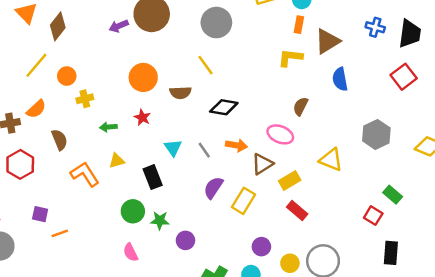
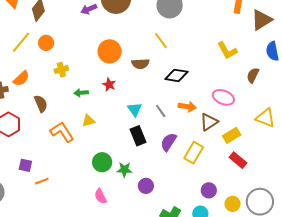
yellow L-shape: (290, 58) -> (227, 51), moved, turned -125
orange circle: (67, 76) -> (46, 43), moved
brown semicircle: (301, 106) -> (253, 75), moved
black rectangle: (153, 177) -> (138, 136), moved

